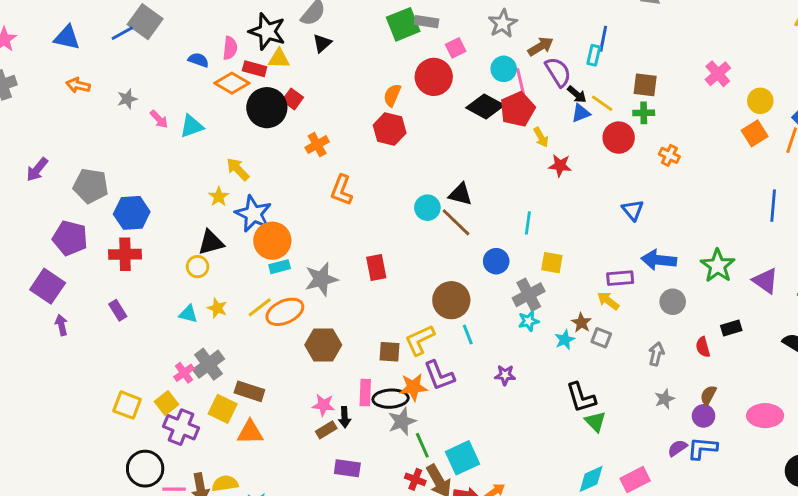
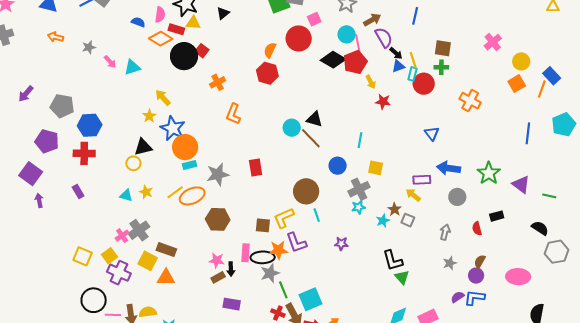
cyan rectangle: (594, 55) -> (412, 74), moved
yellow line: (602, 103) -> (413, 60), turned 35
orange cross: (669, 155) -> (470, 101), moved, size x1.5

